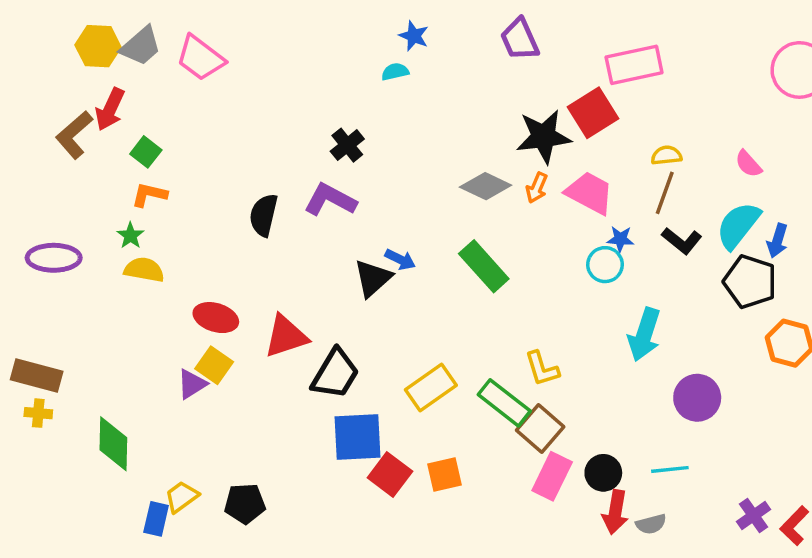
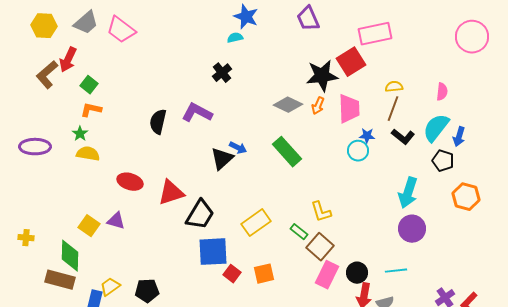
blue star: (414, 36) -> (246, 17), size x1.4
yellow hexagon: (98, 46) -> (44, 26), moved
black cross: (347, 145) -> (222, 73), moved
pink semicircle: (748, 164) -> (442, 92), turned -132
pink trapezoid: (590, 193) -> (349, 109), turned 60
black pentagon: (750, 282) -> (443, 161), size x0.7
cyan arrow: (644, 335) -> (408, 193), moved
yellow square: (214, 365) -> (89, 226), moved
brown rectangle: (37, 376) -> (60, 280), moved
purple triangle: (192, 384) -> (116, 221), turned 48
green rectangle: (504, 403) -> (299, 232), size x0.6
red square: (390, 475) -> (232, 274), size x0.7

